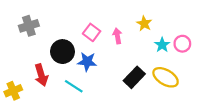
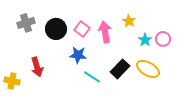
pink arrow: (117, 36) -> (105, 32), size x1.5
black circle: (62, 52) -> (56, 29), moved
cyan line: (74, 86) -> (92, 77), moved
yellow cross: (13, 91) -> (12, 81), turned 35

